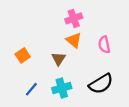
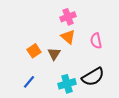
orange square: (23, 55) -> (34, 51), moved
cyan cross: (62, 88) -> (67, 84), moved

